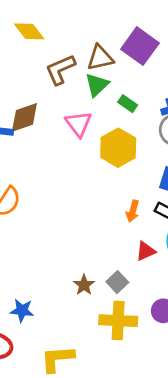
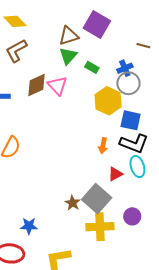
brown L-shape: (60, 69) -> (16, 51), moved
brown diamond: (24, 117) -> (36, 85), moved
yellow hexagon: (118, 148) -> (108, 101), moved
gray square: (117, 282) -> (97, 199), size x1.8

